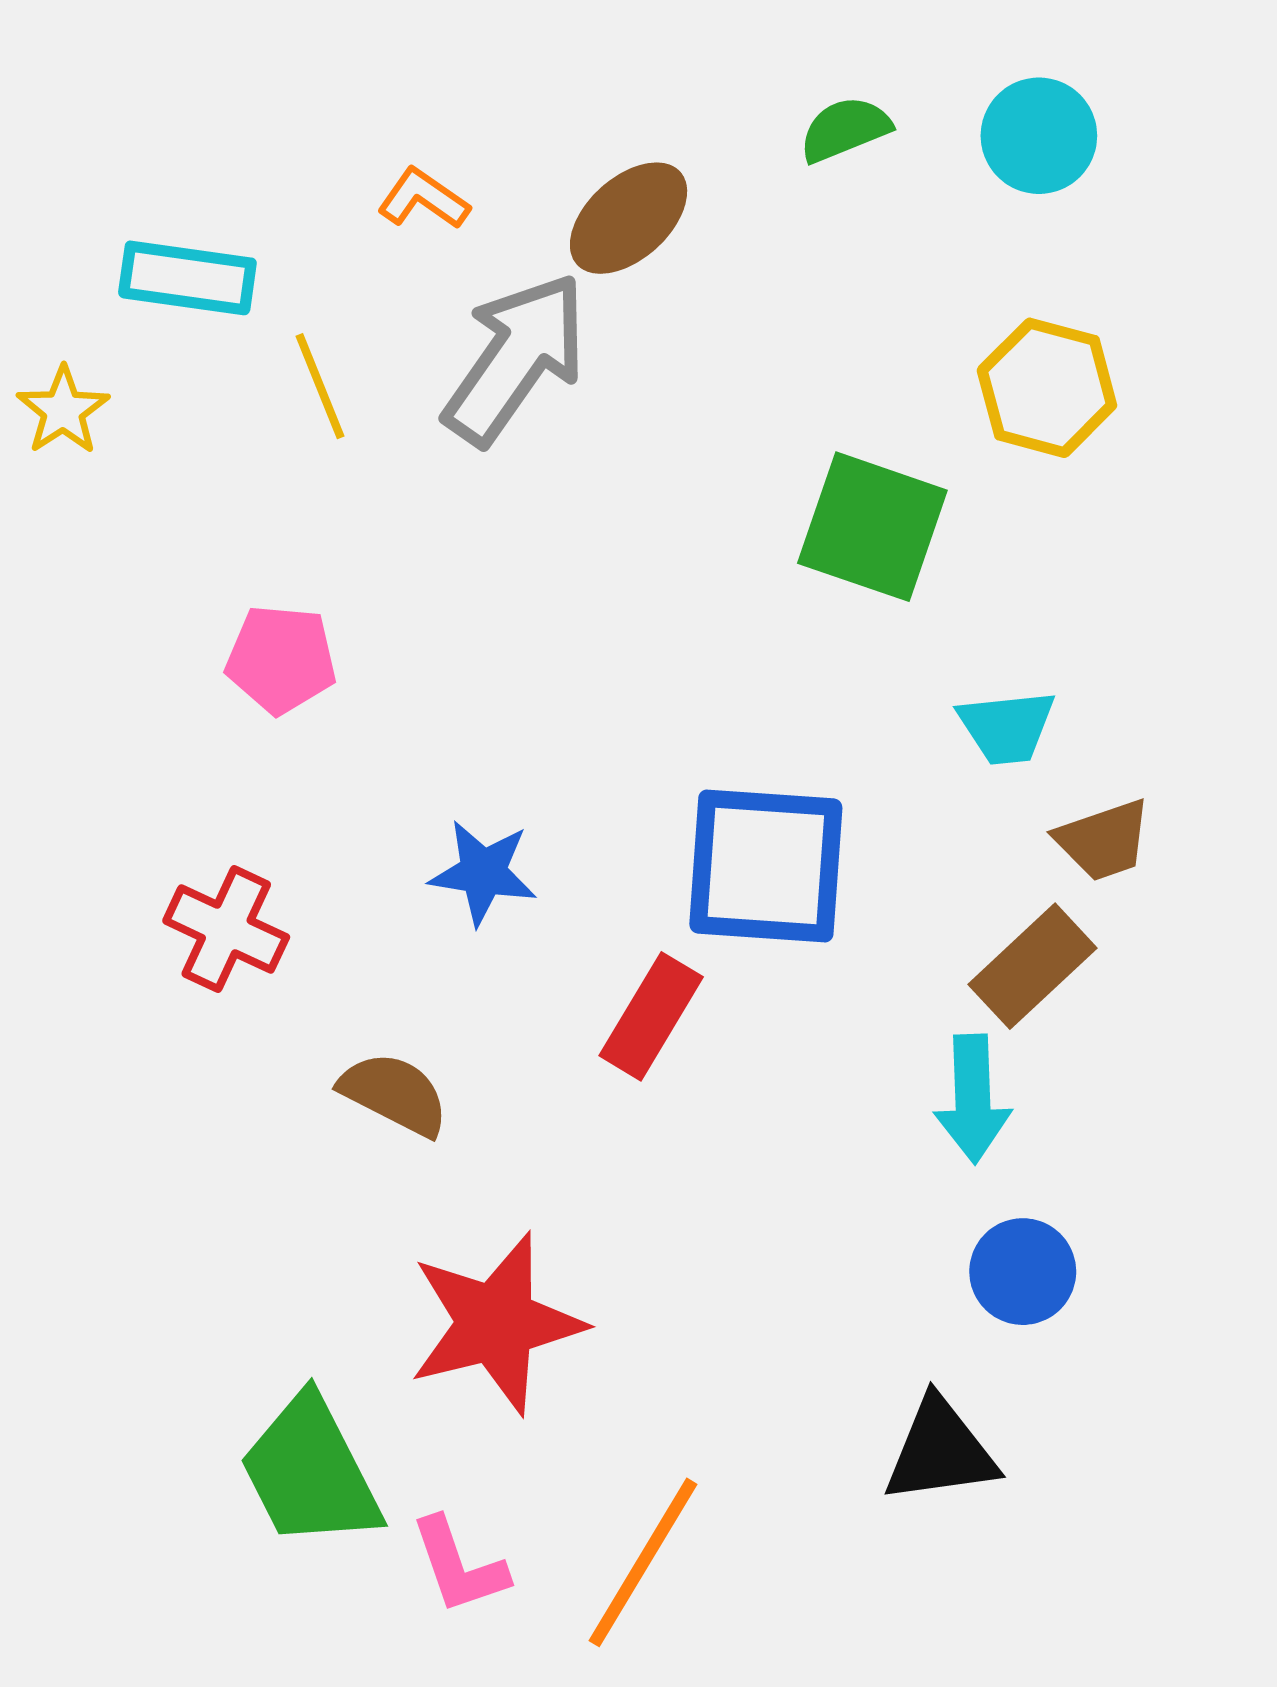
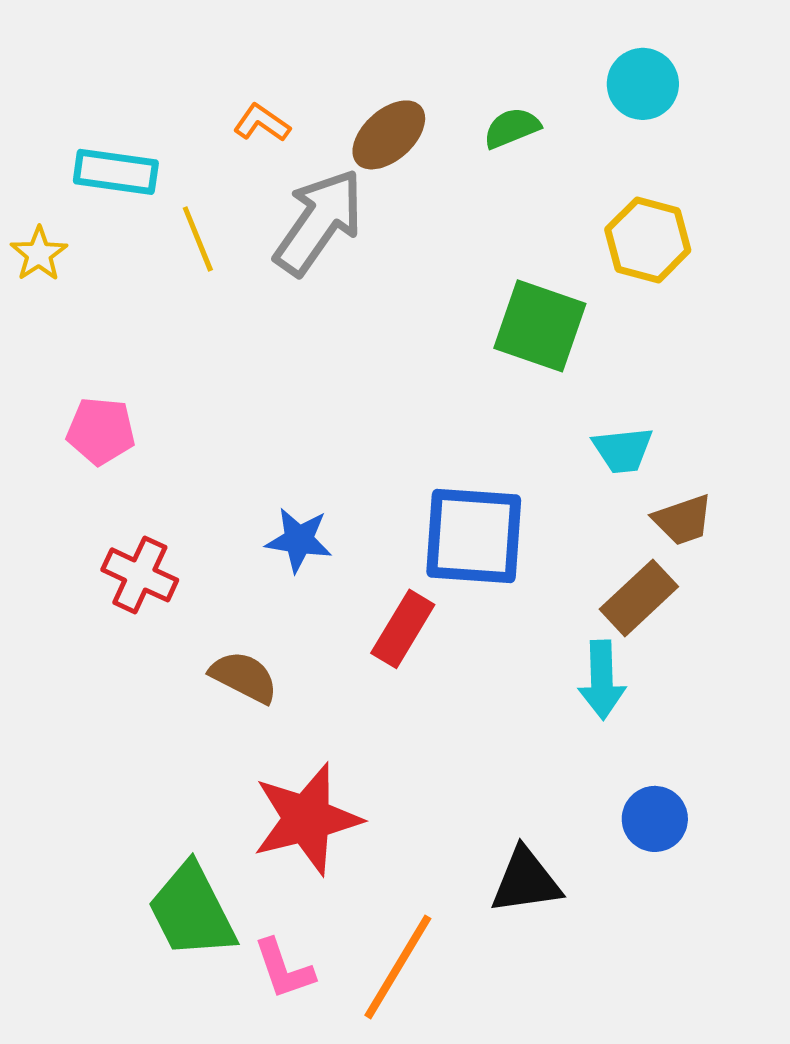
green semicircle: (845, 129) -> (512, 128), moved
pink pentagon: (281, 659) -> (101, 431), moved
blue circle: (1023, 1272) -> (655, 819), moved
black triangle: (940, 1451) -> (526, 881), moved

